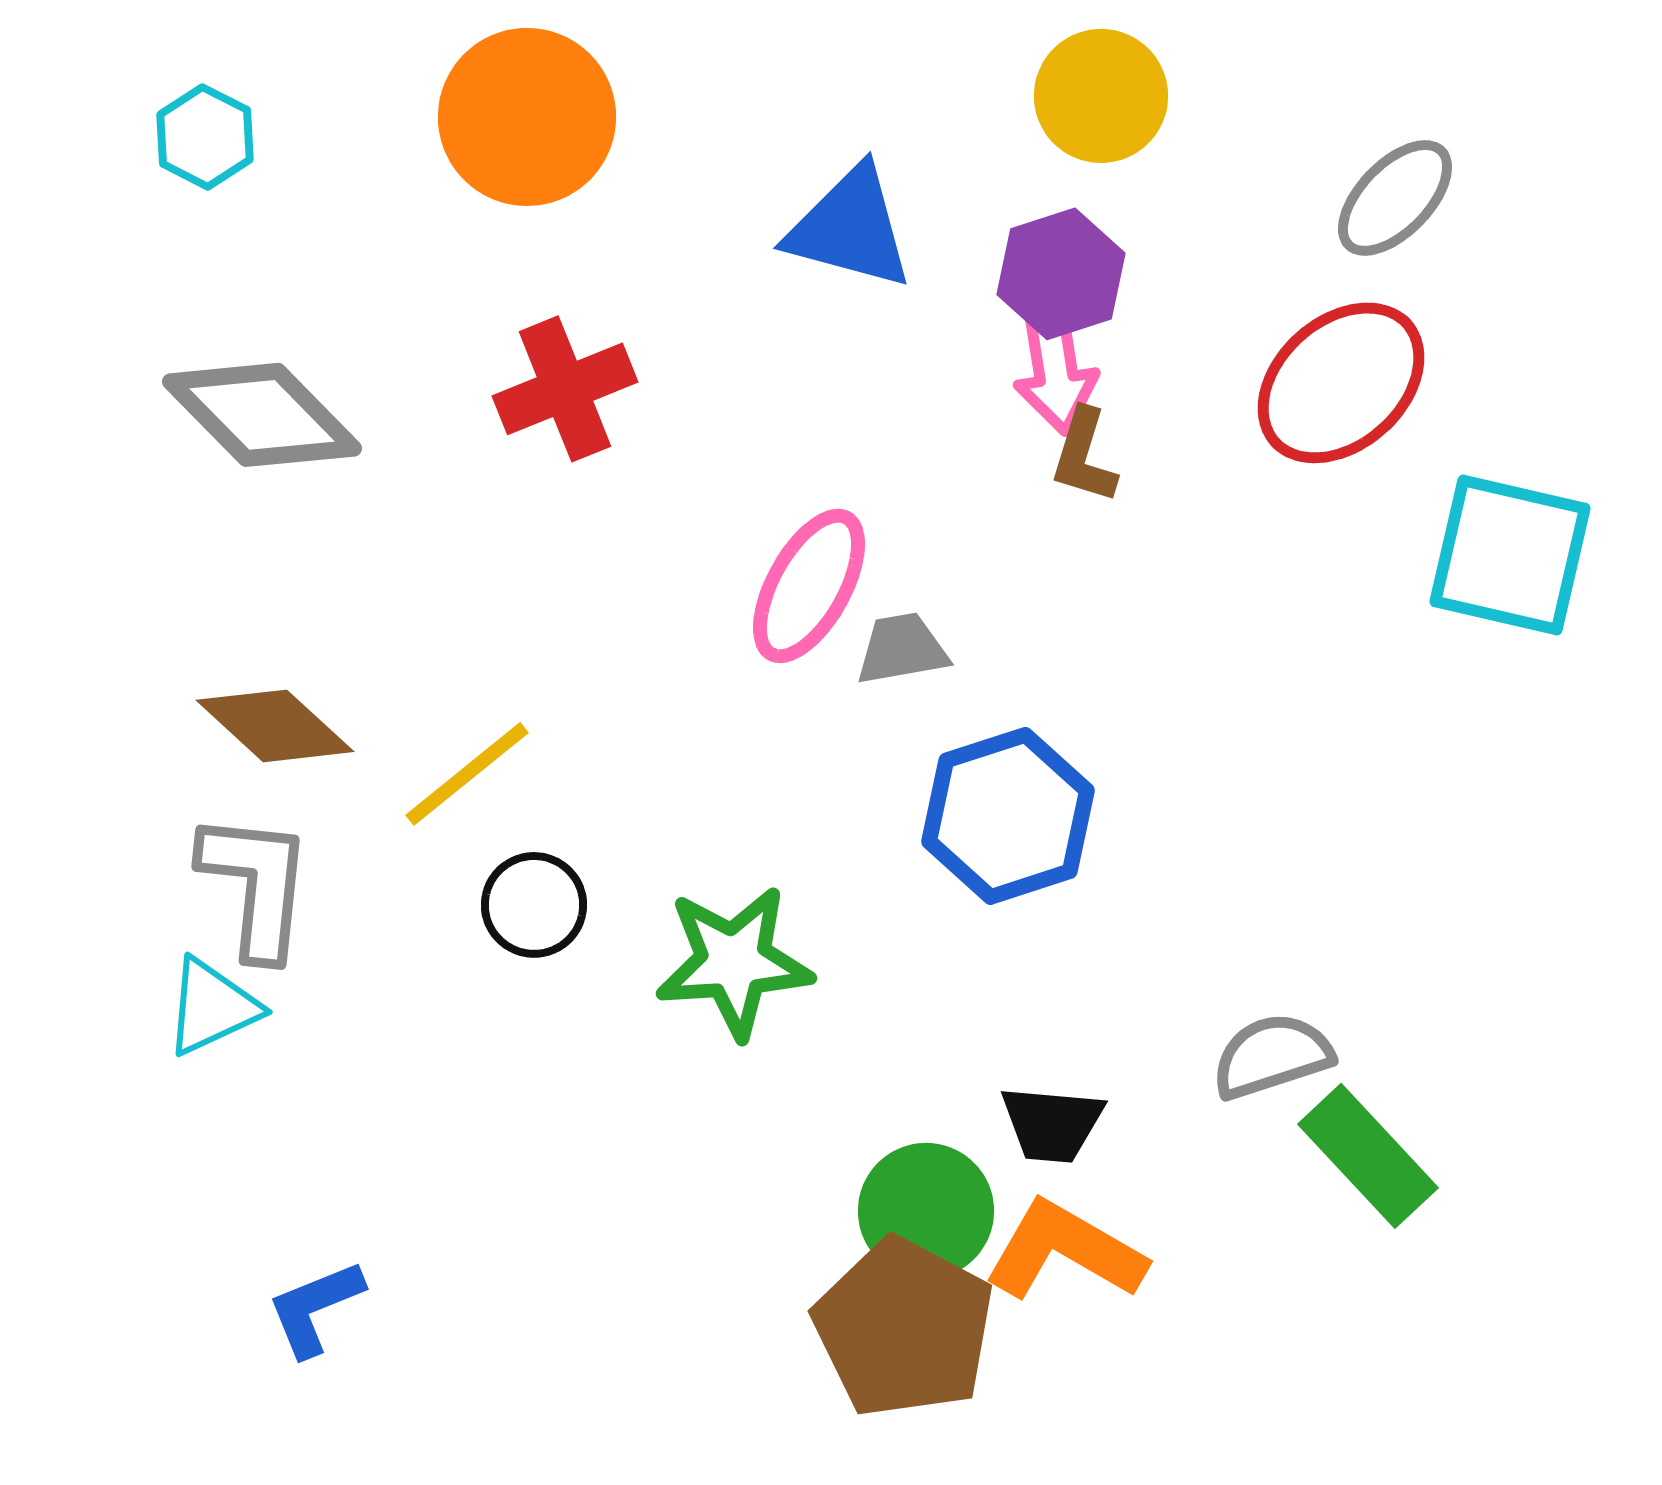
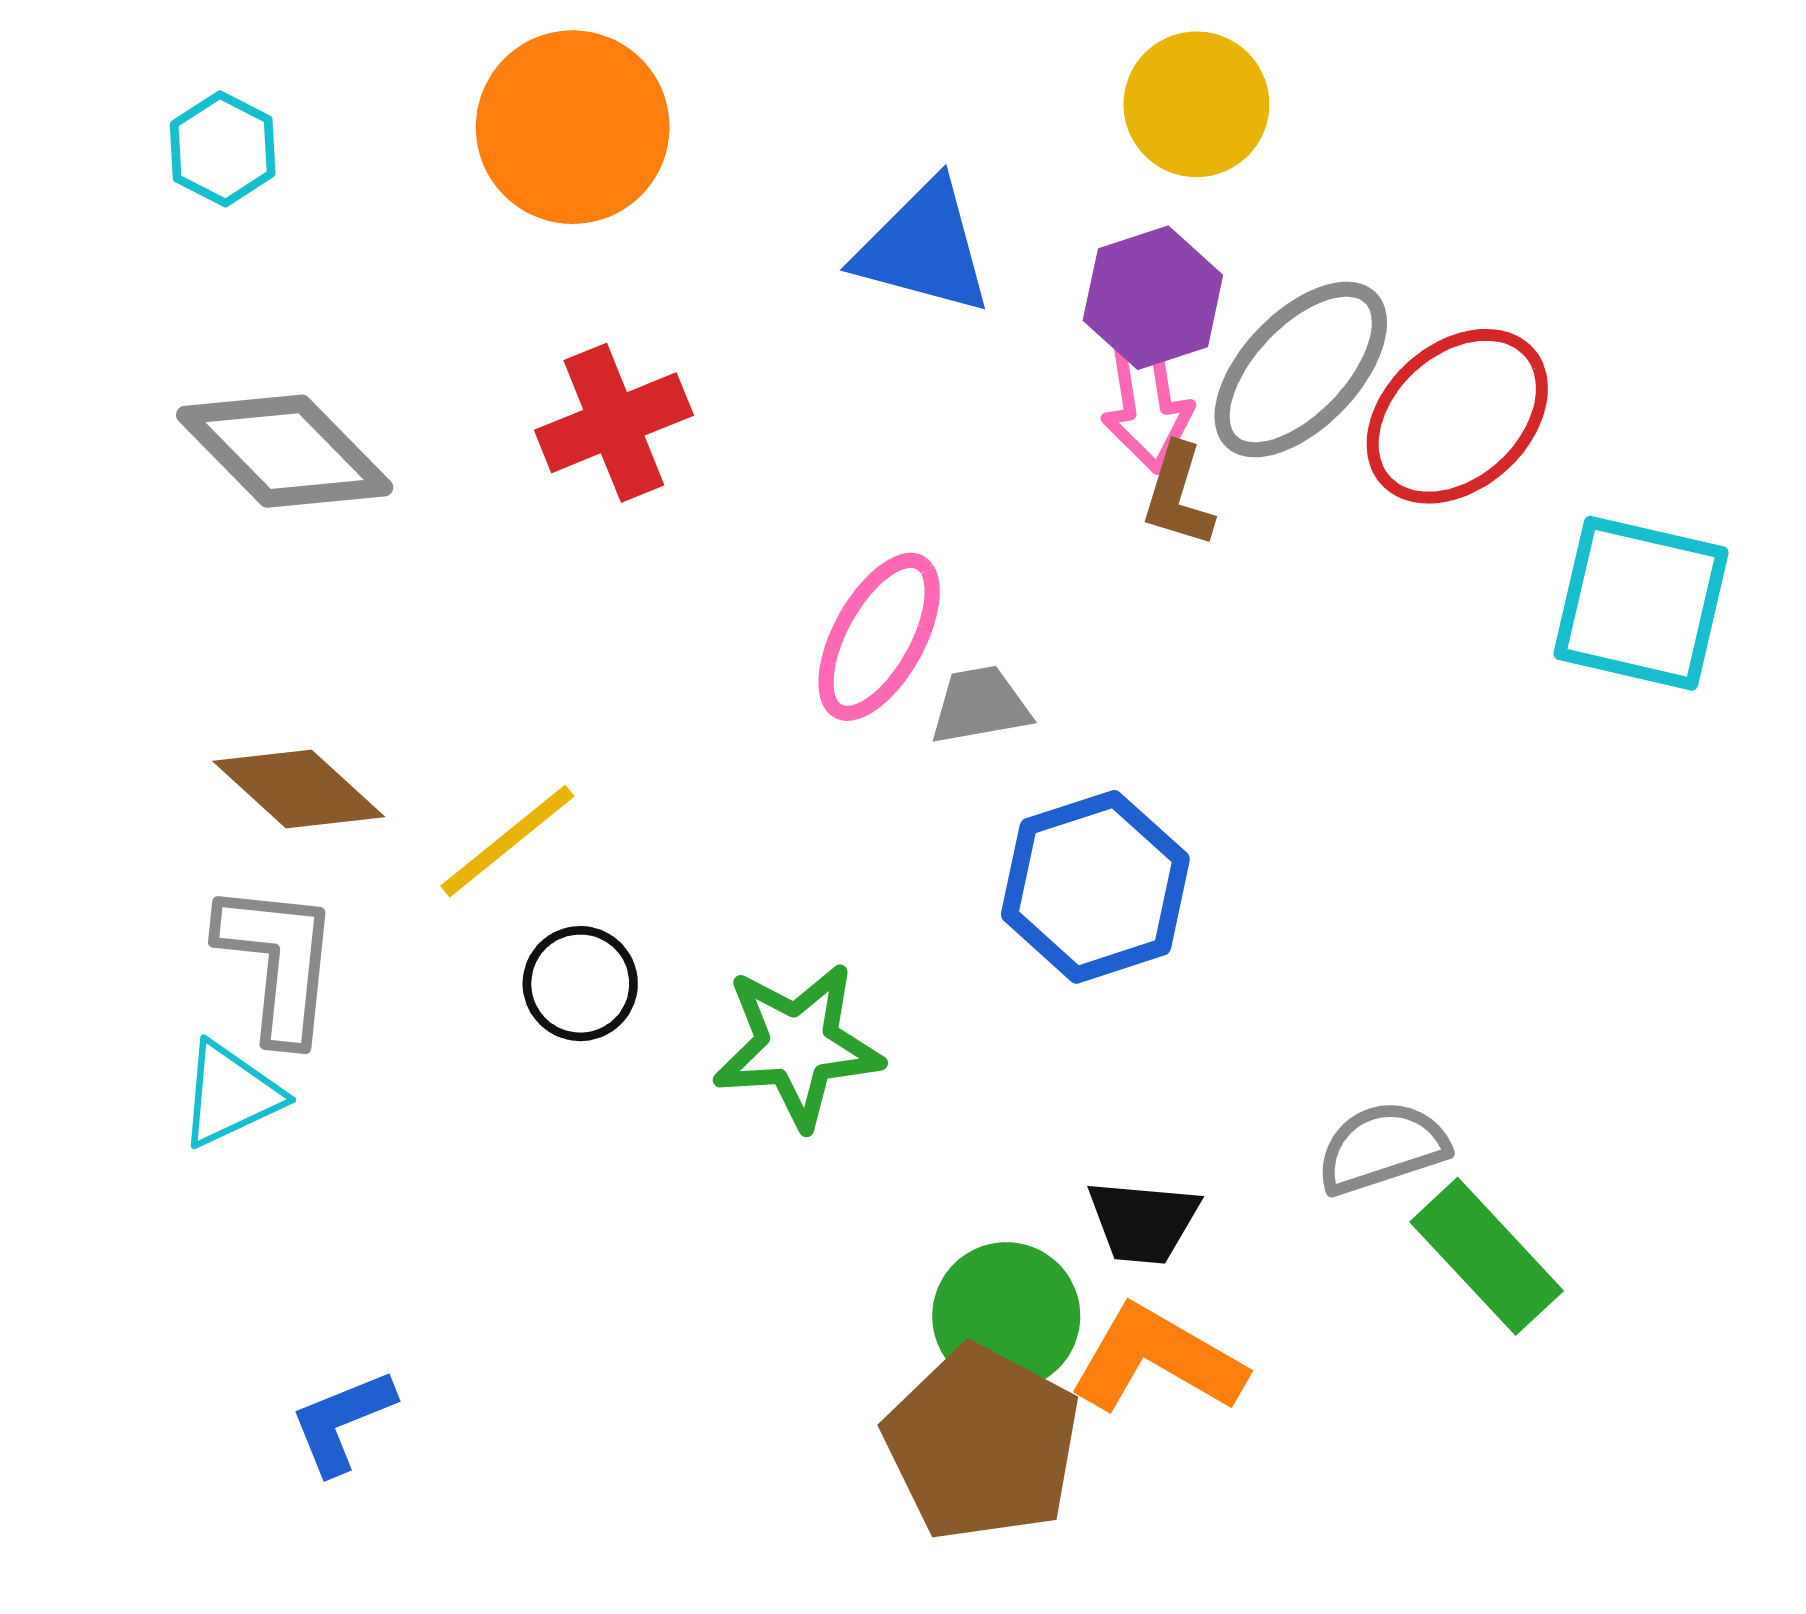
gray ellipse: (1395, 198) -> (1301, 370), moved, size x1.4

